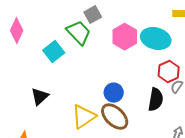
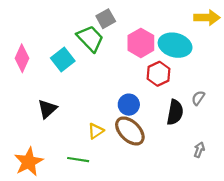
pink diamond: (17, 31) -> (22, 58), moved
red hexagon: (169, 72) -> (159, 74), moved
yellow triangle: (84, 117) -> (96, 131), size x0.6

